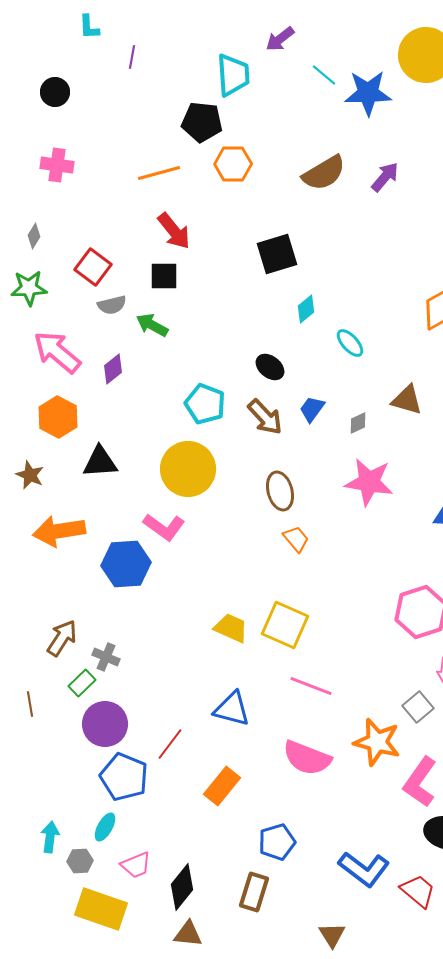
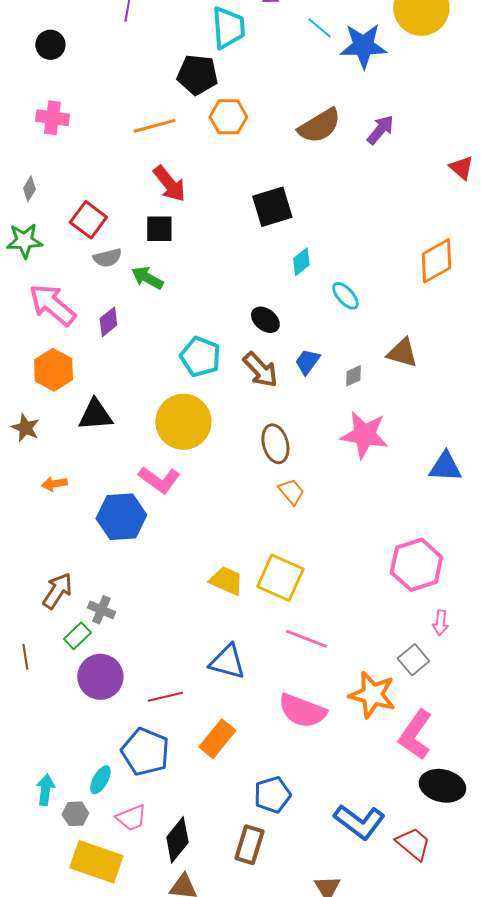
orange arrow: (59, 531) -> (54, 484), size x0.5
red line: (170, 744) -> (165, 697), turned 40
blue pentagon: (124, 777) -> (145, 752), moved

